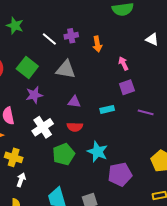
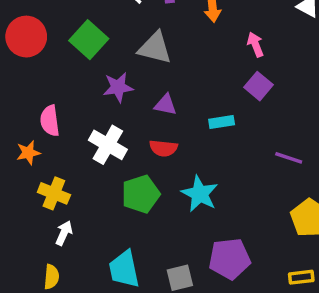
purple square: (127, 87) -> (259, 86), turned -35
purple star: (34, 95) -> (118, 87), moved
purple line: (146, 112) -> (289, 158), moved
white cross: (43, 127) -> (108, 145), turned -30
purple pentagon: (120, 174) -> (230, 259), moved

